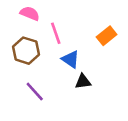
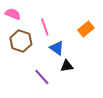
pink semicircle: (30, 13) -> (13, 14), moved
purple line: (35, 91) -> (42, 77), moved

